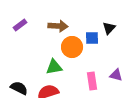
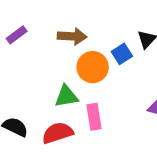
blue square: (92, 38) -> (122, 54), turned -32
pink rectangle: (92, 81) -> (94, 117), moved

